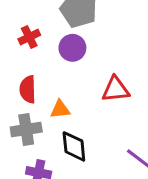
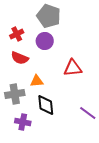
red semicircle: (28, 89) -> (20, 58), moved, turned -66

